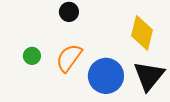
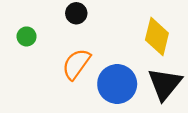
green circle: (32, 56) -> (27, 36), moved

